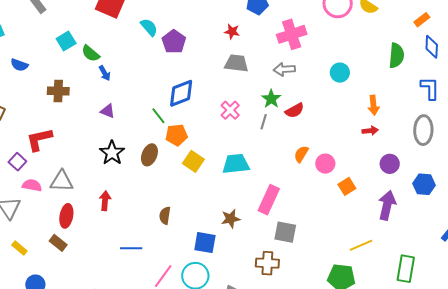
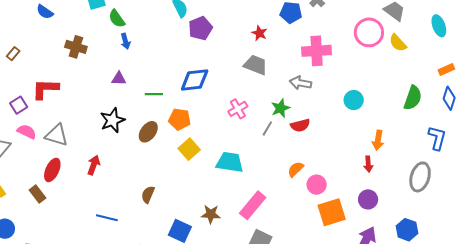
purple triangle: (108, 111) -> (119, 79), turned -35
green line: (158, 116) -> (154, 94), moved, turned -66
red arrow: (370, 131) -> (368, 164), turned 77
purple circle: (390, 164) -> (368, 199), moved
orange square: (347, 186) -> (332, 212), size x1.6

